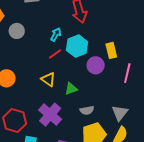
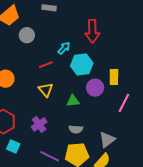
red line: (55, 54) -> (46, 65), moved
green triangle: (71, 89) -> (73, 101), moved
purple cross: (50, 115) -> (39, 124), size x0.7

